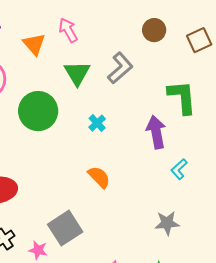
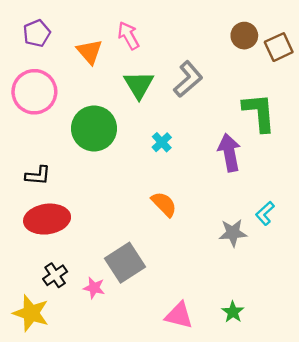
brown circle: (154, 30) -> (244, 36), moved
cyan L-shape: (179, 169) -> (265, 213), moved
gray star: (167, 223) -> (233, 233), moved

